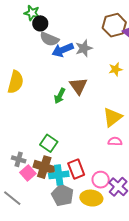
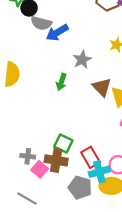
gray star: (84, 48) -> (82, 60), moved
brown triangle: (78, 86) -> (102, 87), moved
green square: (49, 143) -> (63, 143), moved
cyan cross: (59, 175) -> (99, 172), moved

